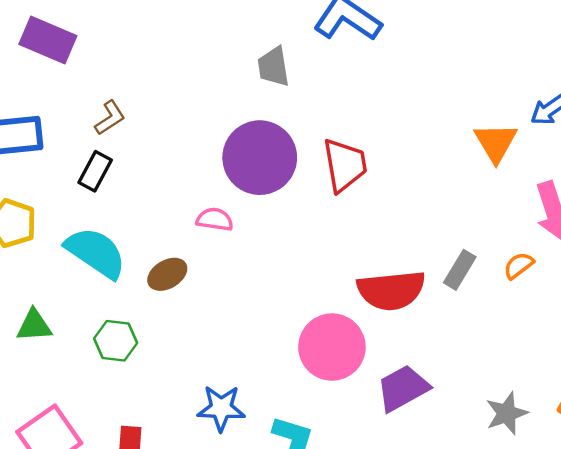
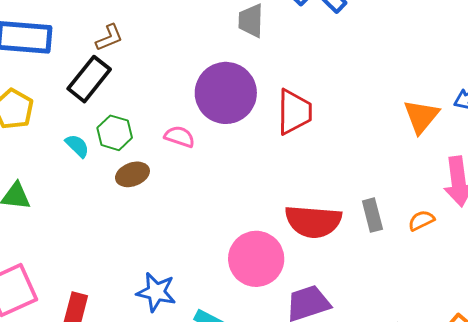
black rectangle: (95, 171) -> (89, 79), size x1.4
cyan semicircle: (96, 253) -> (77, 146), size x0.5
gray rectangle: (460, 270) -> (372, 215), turned -56
green hexagon: (116, 341) -> (115, 133), moved

